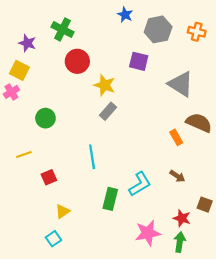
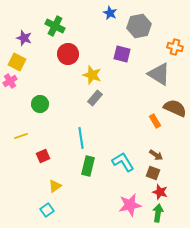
orange cross: (197, 32) -> (175, 47), moved
cyan L-shape: (140, 184) -> (123, 162), turned -90
green rectangle: (110, 199) -> (88, 166), moved
brown square: (205, 205) -> (153, 173), moved

